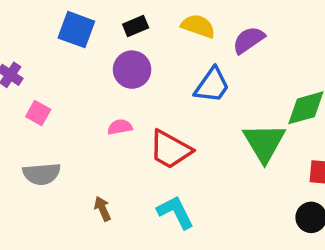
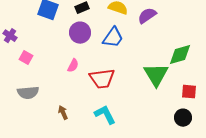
blue trapezoid: (212, 85) -> (113, 38), moved
pink semicircle: (120, 127) -> (73, 66), turned 128
red trapezoid: (170, 150) -> (102, 79), turned -36

